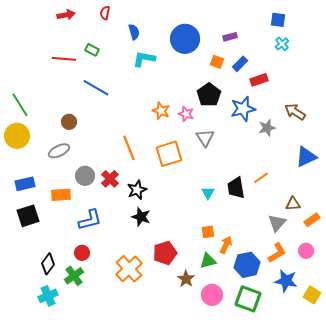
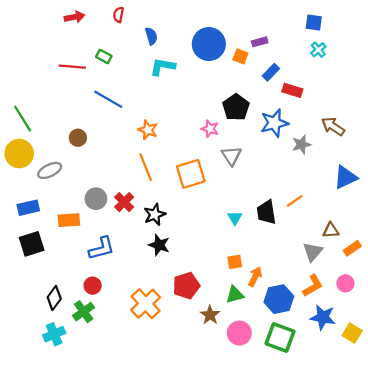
orange square: (217, 62) -> (240, 56), moved
red rectangle: (259, 80) -> (292, 90), turned 36
orange star: (161, 111) -> (148, 130), moved
gray ellipse: (59, 151) -> (50, 170), moved

